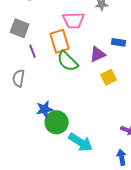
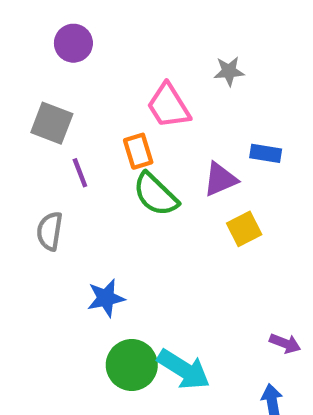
pink trapezoid: (74, 20) -> (168, 106), turned 60
orange rectangle: (60, 41) -> (138, 151), size x0.7
green circle: (57, 122) -> (132, 365), moved

